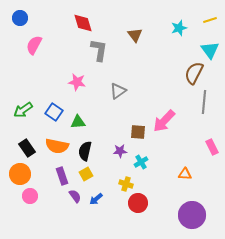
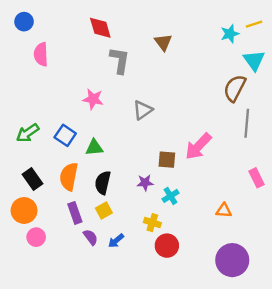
cyan star: (179, 28) -> (230, 34), moved
pink semicircle: (34, 45) -> (41, 54), turned -30
orange semicircle: (57, 146) -> (69, 177), turned 90

